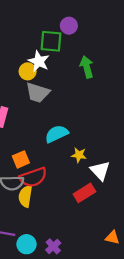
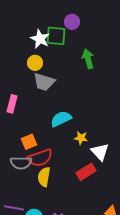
white star: (39, 61) -> (40, 39), moved
yellow semicircle: (25, 196) -> (44, 177), moved

